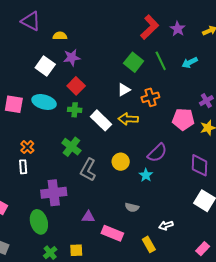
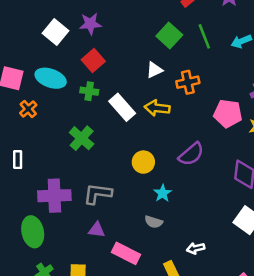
orange cross: (27, 147) -> (28, 109), moved
gray L-shape: (88, 170) -> (98, 194), moved, turned 65
cyan star: (146, 175) -> (163, 193), moved

